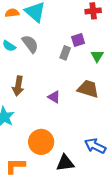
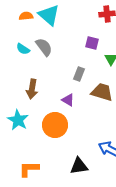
purple square: (78, 40) -> (92, 43), turned 32
gray rectangle: (65, 53) -> (79, 74), moved
orange circle: (41, 142) -> (55, 125), moved

